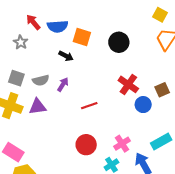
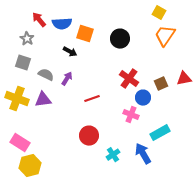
gray square: (16, 78) -> (23, 63), moved
gray semicircle: (41, 80) -> (46, 75), turned -140
pink cross: (122, 144) -> (131, 115), moved, turned -35

